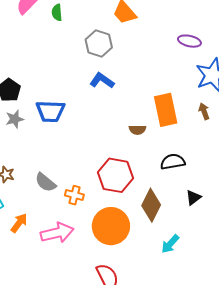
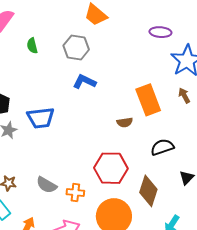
green semicircle: (57, 13) -> (32, 46), moved

